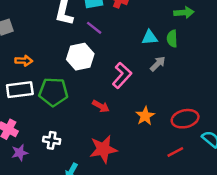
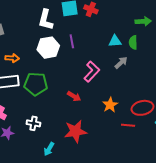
purple line: (94, 28) -> (72, 41), moved, turned 40
white hexagon: (80, 57) -> (48, 48), moved
red line: (175, 152) -> (128, 125), moved, turned 32

